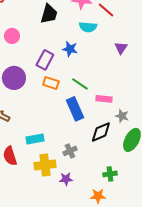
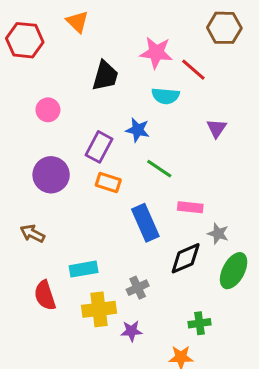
green line: (80, 84) -> (159, 169), moved

